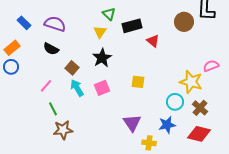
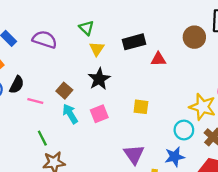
green triangle: (109, 14) -> (86, 28), moved
red triangle: (153, 41) -> (158, 59), turned -40
black semicircle: (51, 49) -> (17, 85), moved, turned -91
pink line: (46, 86) -> (35, 101), moved, turned 64

